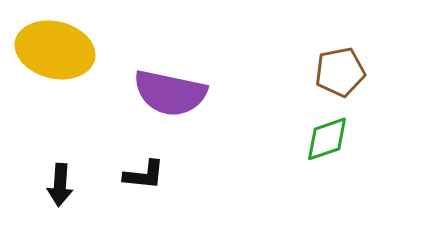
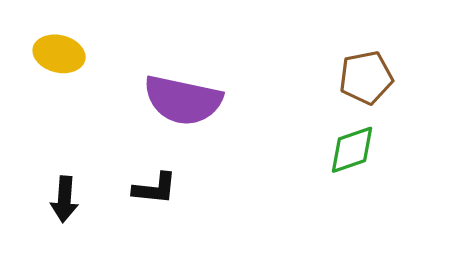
yellow ellipse: (55, 50) -> (59, 54), size x0.6

